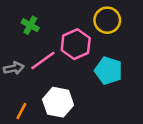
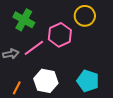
green cross: (30, 25) -> (24, 20), size x1.5
cyan pentagon: (108, 71) -> (88, 81), moved

